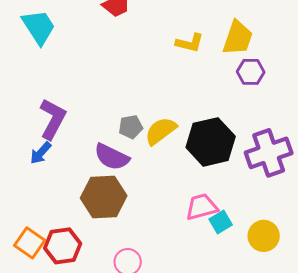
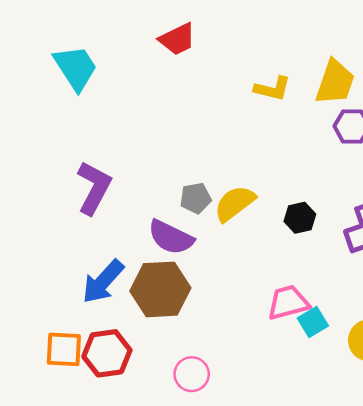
black hexagon: (211, 142) -> (300, 218), size x0.5
blue arrow: (41, 153) -> (103, 282), moved, size x1.5
orange square: (30, 243) -> (64, 349), turned -32

